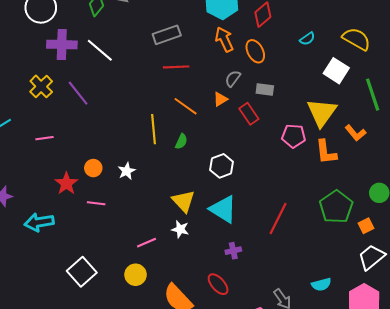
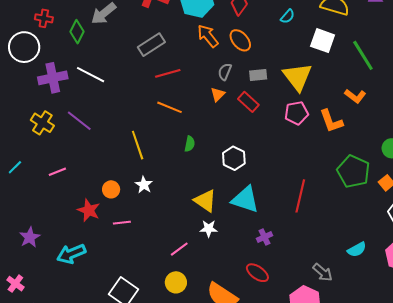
orange line: (186, 106) -> (170, 107), moved
yellow triangle: (322, 113) -> (297, 77), moved
yellow line: (153, 129) -> (138, 145), moved

